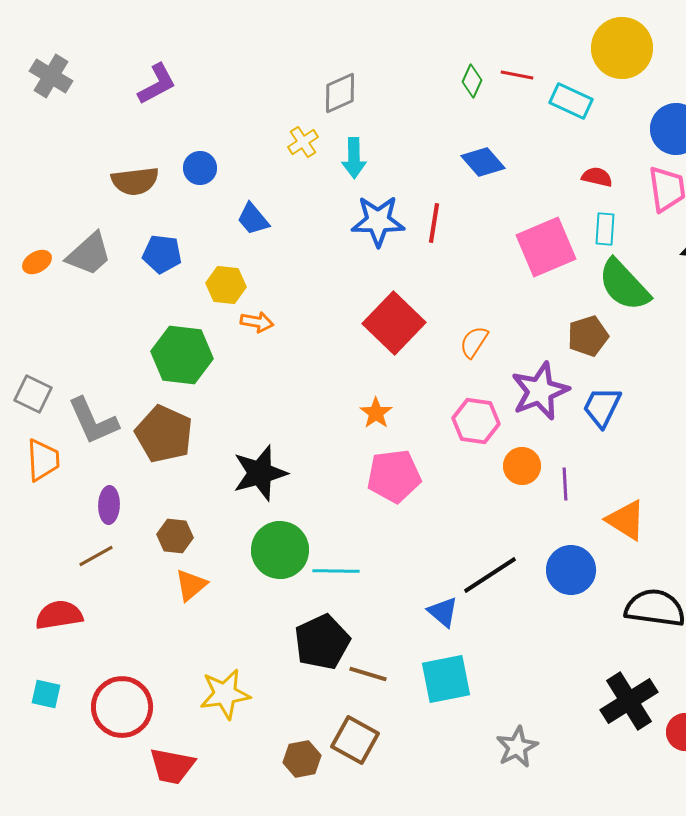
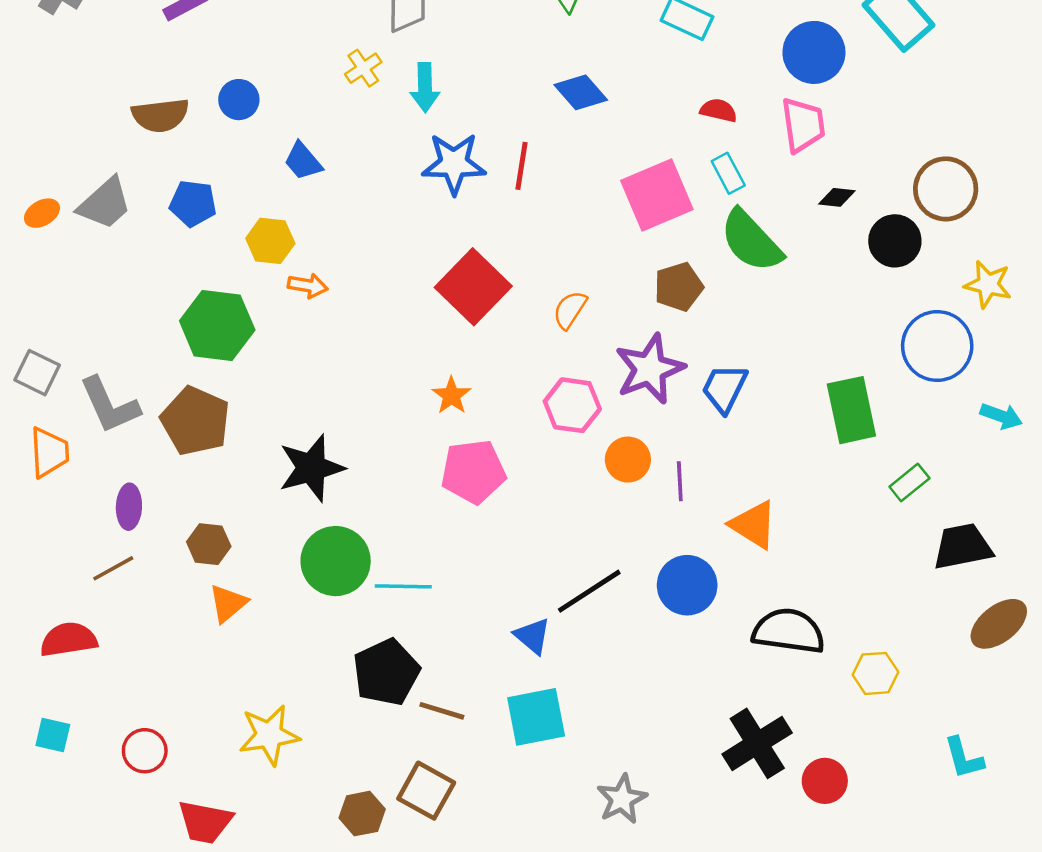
cyan rectangle: (605, 229) -> (728, 173), turned -32
brown pentagon: (588, 336) -> (679, 287), moved
red circle: (122, 707) -> (145, 751), size x0.6

